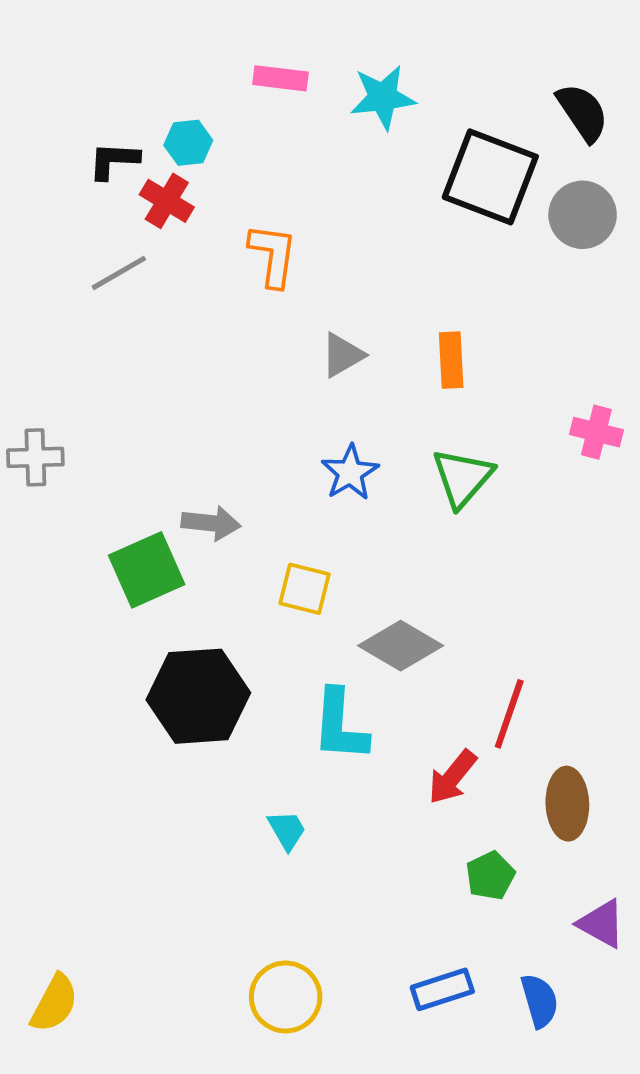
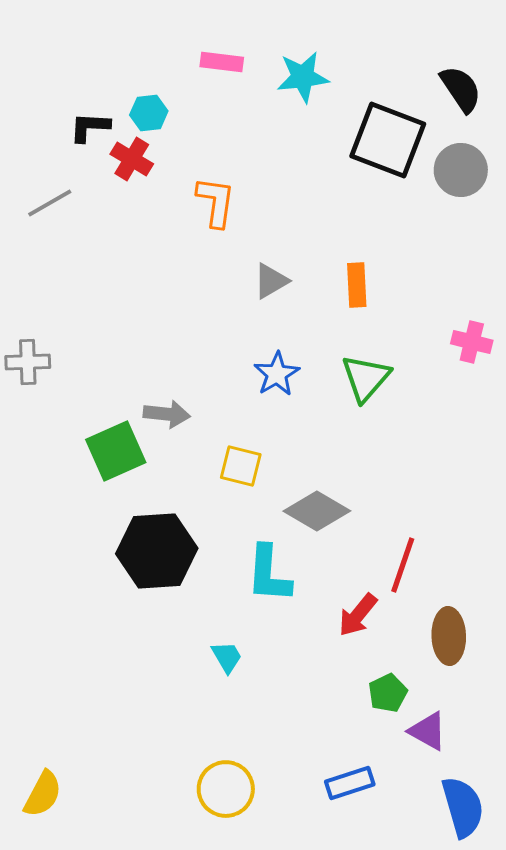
gray line: (119, 273) -> (50, 203), moved
purple triangle: (601, 924) -> (428, 731), moved
blue semicircle: (540, 1001) -> (463, 807), moved, size x1.4

